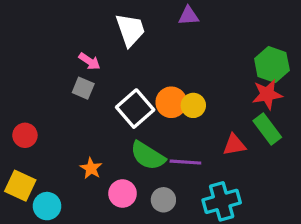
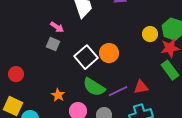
yellow circle: (193, 105) -> (150, 34), moved
red triangle: (234, 145) -> (141, 87), moved
purple line: (185, 162) -> (118, 91), turned -30

